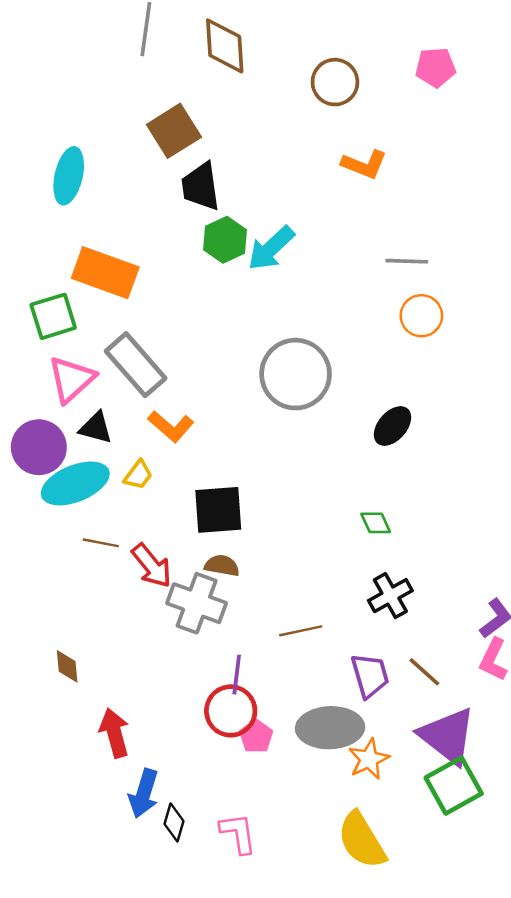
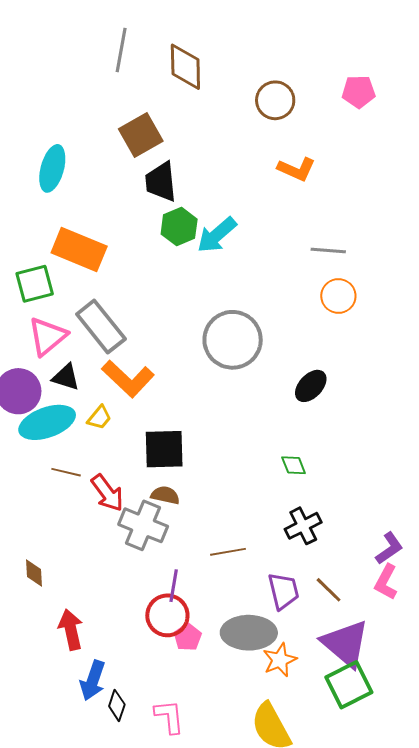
orange L-shape: (171, 426) -> (128, 379), size x1.4

